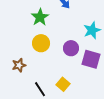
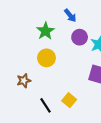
purple circle: (71, 48) -> (80, 37), moved

